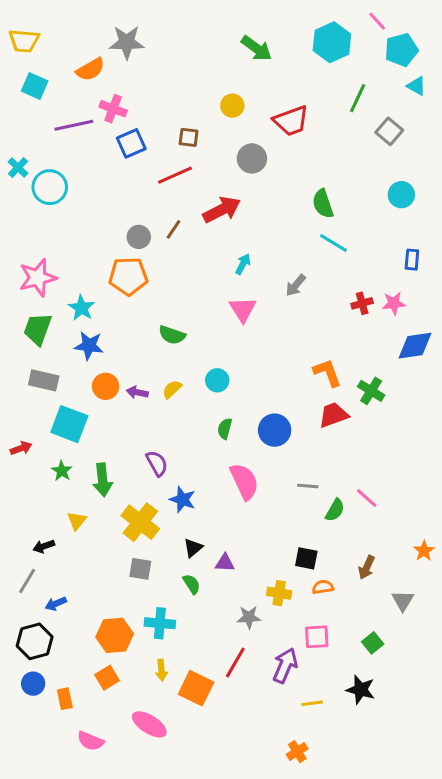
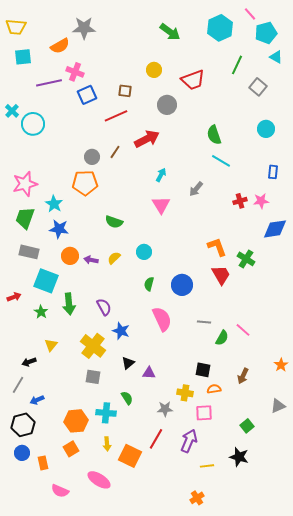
cyan square: (35, 86) -> (23, 57), turned -30
red trapezoid: (333, 415) -> (221, 275), turned 80
green arrow: (103, 480) -> (69, 304), moved
green semicircle: (192, 584) -> (127, 398), moved
gray triangle: (403, 601) -> (278, 406), moved, turned 35
pink square: (317, 637) -> (204, 413), moved

